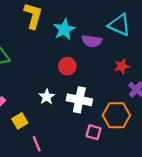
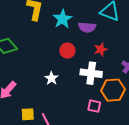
red star: (122, 66) -> (101, 49), moved
white cross: (79, 100) -> (91, 73), moved
yellow square: (20, 121) -> (28, 114), moved, turned 32

